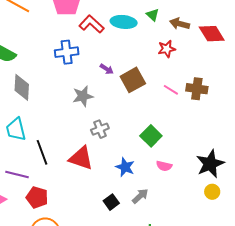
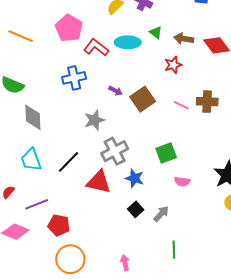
gray cross: (100, 129) -> (115, 151), size x1.5
green square: (151, 136) -> (166, 153), turned 30
black line: (42, 152) -> (69, 162), moved, turned 70
blue star: (125, 167) -> (135, 178), moved
purple line: (17, 174) -> (37, 204), turned -30
black square: (111, 202) -> (136, 209), moved

